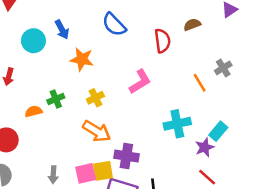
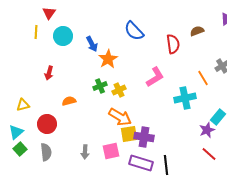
blue arrow: (62, 30) -> (92, 44), moved
cyan circle: (33, 41) -> (63, 36), moved
orange star: (82, 59) -> (108, 59), turned 30
green cross: (56, 99) -> (100, 86), moved
cyan cross: (177, 124) -> (185, 98), moved
yellow square: (103, 171) -> (129, 134), moved

